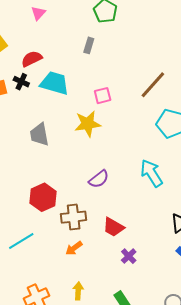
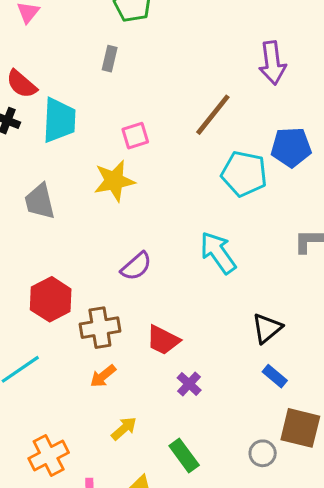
red semicircle: (32, 59) -> (22, 84), turned -110
cyan trapezoid: (55, 83) -> (59, 120), turned 80
yellow arrow: (78, 291) -> (124, 429), moved, turned 48

